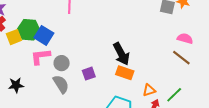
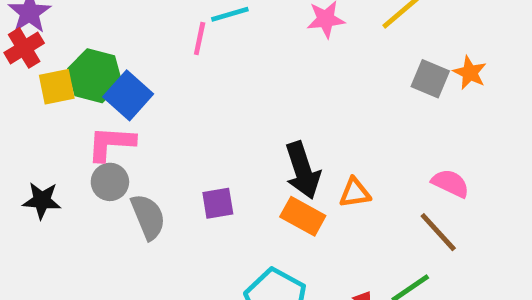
pink semicircle: (185, 39) -> (450, 183), moved
brown line: (181, 58) -> (438, 232), moved
gray circle: (62, 63) -> (110, 182), moved
orange triangle: (149, 90) -> (355, 193), moved

